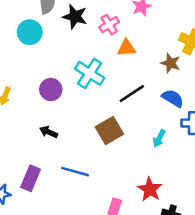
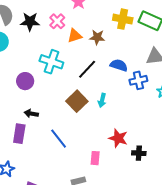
brown star: (170, 63) -> (97, 37), moved
cyan arrow: (159, 138) -> (102, 100), moved
blue line: (75, 172) -> (59, 139), turned 50
purple rectangle: (31, 178) -> (19, 134), moved

